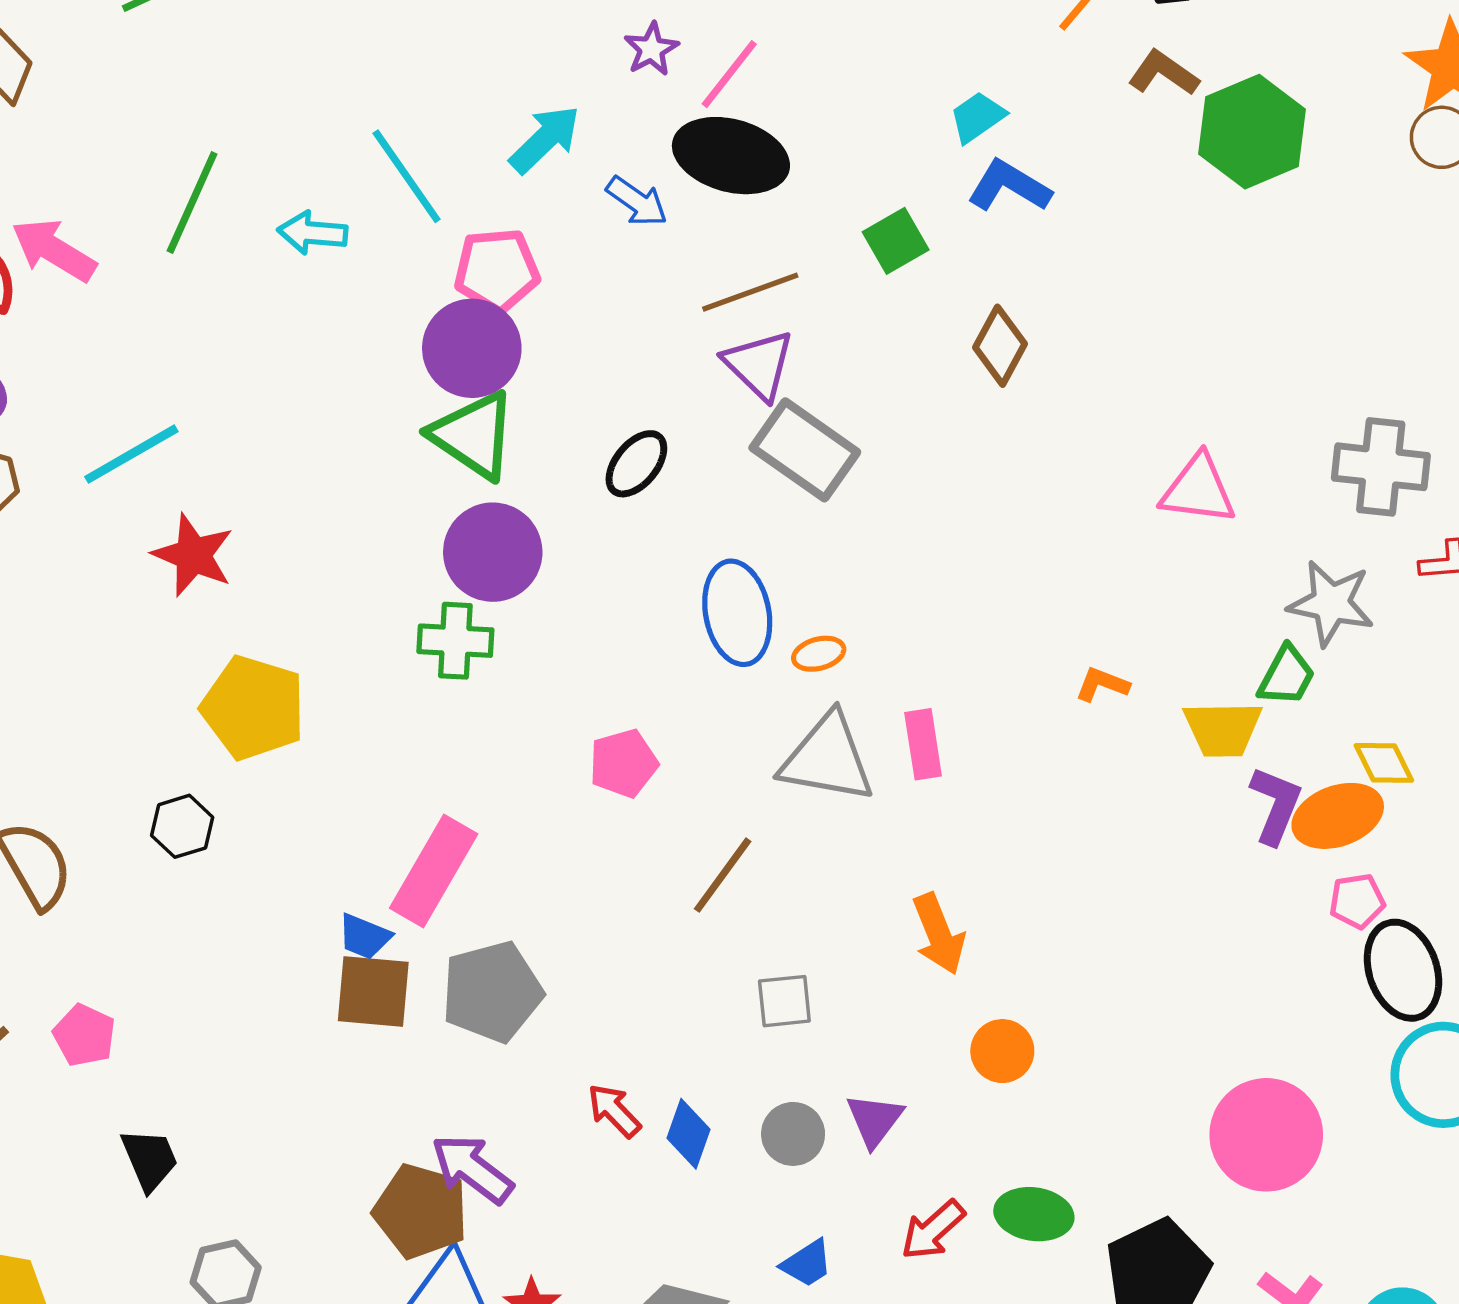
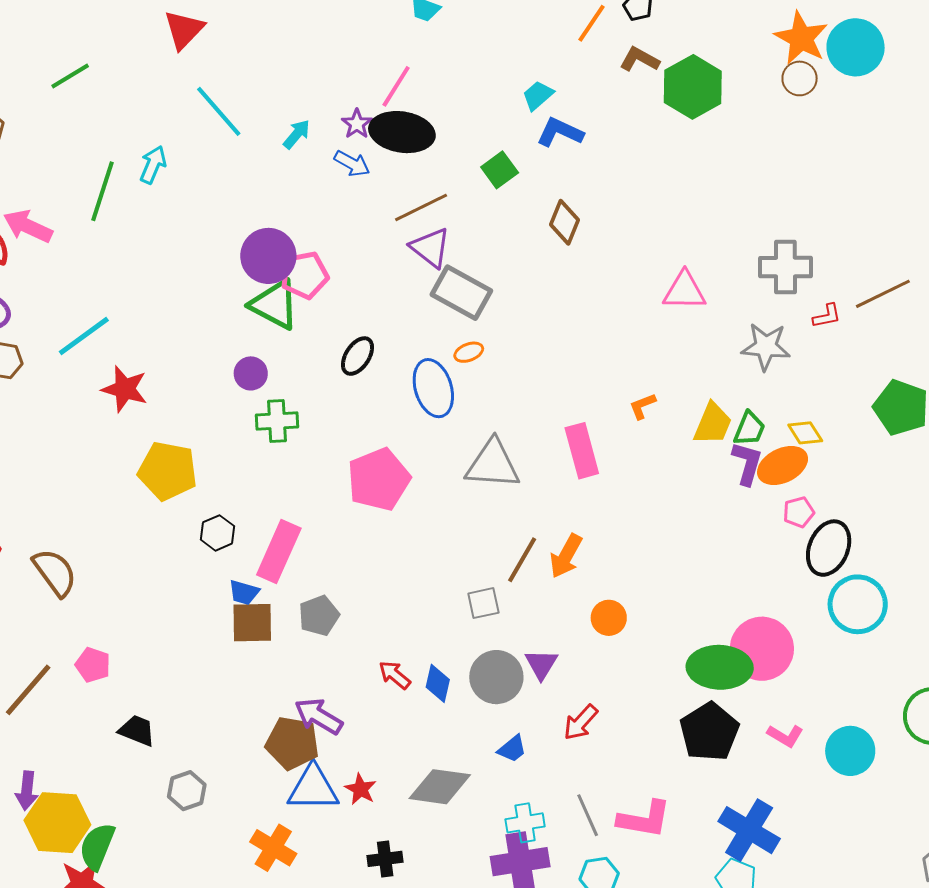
purple star: (651, 49) -> (357, 124), moved
cyan arrow: (545, 139) -> (297, 134), size x0.7
cyan line: (407, 176) -> (219, 111), moved
cyan arrow: (313, 233) -> (153, 165), moved, turned 114
pink pentagon: (497, 270) -> (305, 275), moved
black ellipse: (636, 464) -> (357, 356), moved
purple circle: (493, 552) -> (251, 373), moved, size x0.6
orange ellipse: (819, 654) -> (469, 352), moved
green trapezoid: (1287, 676) -> (749, 429), moved
orange L-shape: (1102, 684) -> (642, 406), turned -36
yellow trapezoid: (1223, 729) -> (713, 424), turned -60
pink rectangle: (923, 744) -> (582, 451), moved, size x1.4
pink pentagon: (624, 763) -> (379, 479), size x1.6
black hexagon: (182, 826) -> (217, 533), moved
brown line: (723, 875) -> (522, 560), moved
orange arrow: (939, 934) -> (566, 556), turned 57
black ellipse: (1403, 970) -> (829, 548), turned 48
gray pentagon: (492, 992) -> (319, 616), size x0.7
gray circle: (793, 1134) -> (496, 677), size x1.5
black trapezoid: (150, 1159) -> (137, 731), turned -39
green ellipse: (1034, 1214) -> (720, 667), moved, size x1.5

